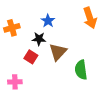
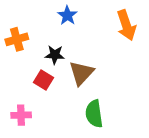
blue star: (48, 21) -> (67, 15), moved
green semicircle: (81, 70) -> (94, 114), moved

